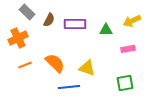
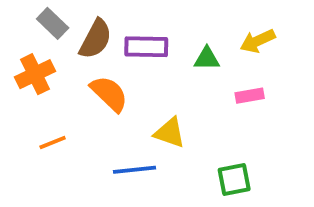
brown semicircle: (49, 20) -> (96, 39), size x1.5
orange semicircle: (55, 63) -> (109, 94), moved
orange line: (25, 65) -> (53, 142), moved
green square: (125, 83) -> (234, 180), moved

